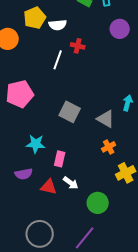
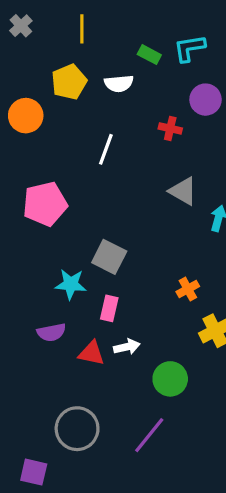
white semicircle: (58, 25) -> (119, 83), moved
red cross: (78, 46) -> (170, 128), moved
gray square: (70, 112) -> (109, 257), moved
gray triangle: (106, 119) -> (183, 191), moved
white arrow: (71, 183) -> (127, 347), turned -49

